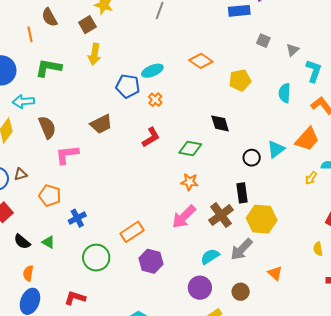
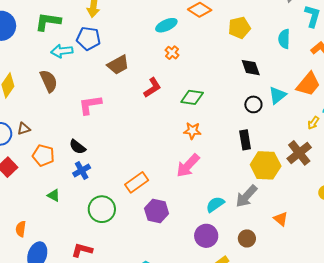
cyan ellipse: (152, 71) -> (166, 25), moved
blue pentagon: (128, 86) -> (88, 38), moved
orange cross: (155, 100) -> (172, 53), moved
cyan arrow: (23, 101) -> (62, 51), moved
black diamond: (220, 123) -> (251, 68), moved
brown trapezoid: (101, 124) -> (118, 65), moved
pink L-shape: (67, 155) -> (90, 105), moved
orange pentagon: (50, 196) -> (43, 155), moved
brown cross: (221, 215) -> (299, 153), moved
black semicircle: (22, 242) -> (77, 147), moved
orange semicircle: (28, 273) -> (21, 229), moved

